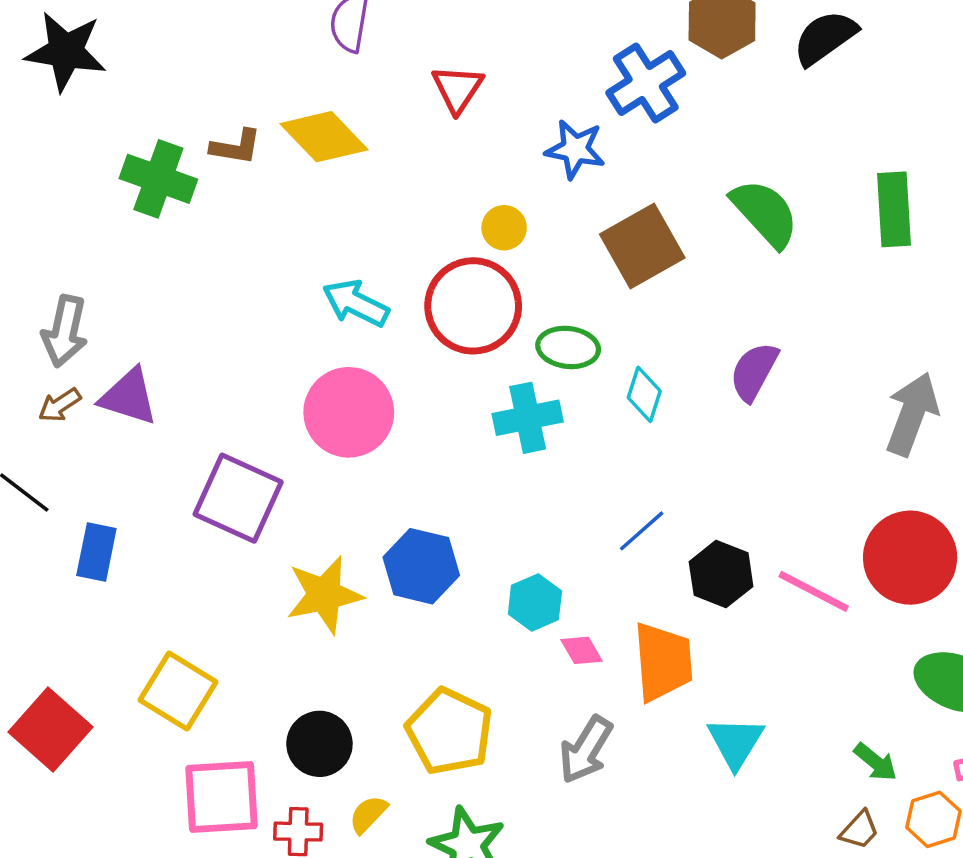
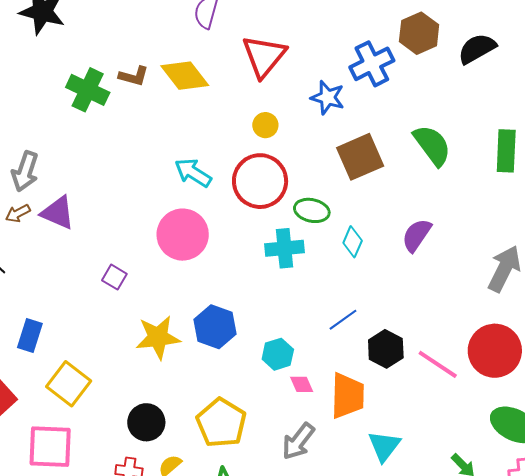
red triangle: (457, 89) -> (264, 56), size x1.5
yellow circle: (504, 228) -> (265, 125), moved
purple square: (238, 498) -> (114, 277), size x0.5
blue rectangle: (96, 552) -> (30, 335), moved
pink square: (221, 797) -> (50, 447), moved

